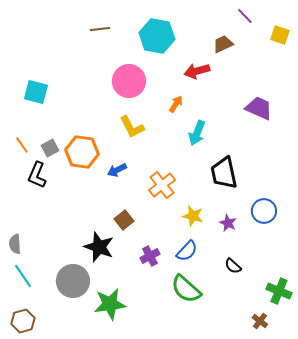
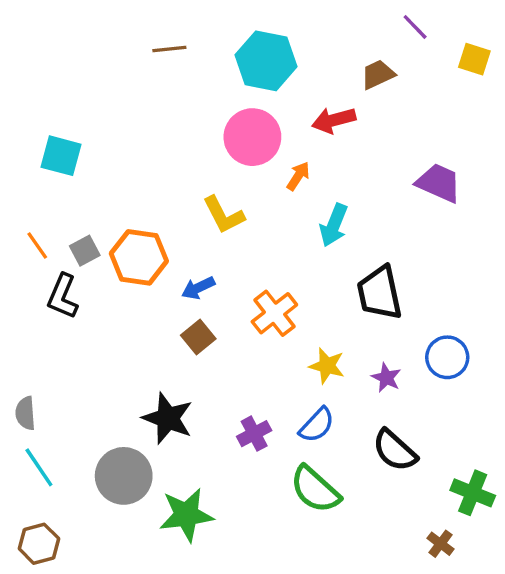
pink circle: (129, 81) -> (252, 137), moved
brown square: (124, 220) -> (198, 337), moved
black semicircle: (233, 266) -> (395, 450), size x1.6

